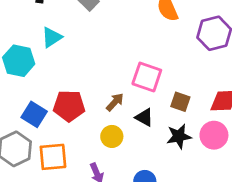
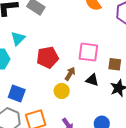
red pentagon: (69, 106) -> (48, 57), moved
yellow circle: (112, 136) -> (62, 91), moved

